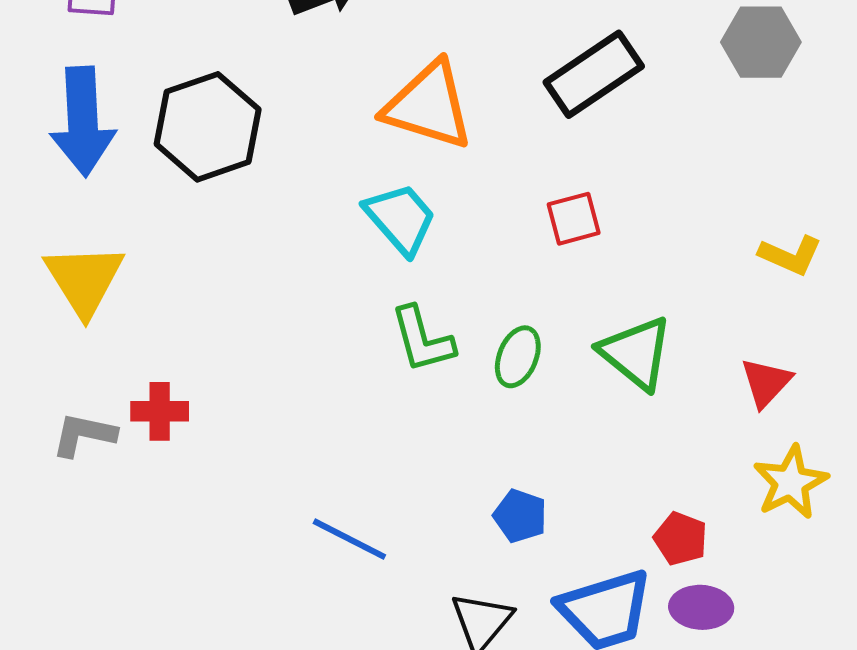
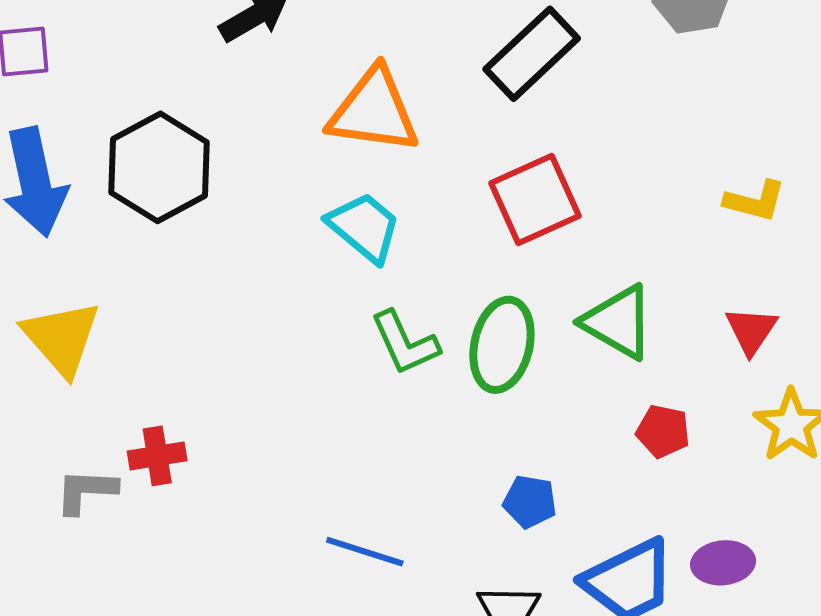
red square: (574, 219) -> (535, 200), size x1.6
green ellipse: (518, 357) -> (502, 345), size x1.5
red pentagon: (681, 539) -> (663, 431), moved

